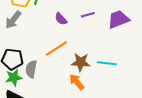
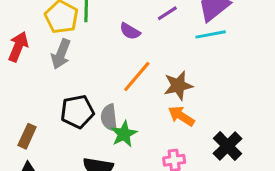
cyan line: (107, 63) -> (211, 34), moved
green star: (14, 78) -> (124, 134), moved

